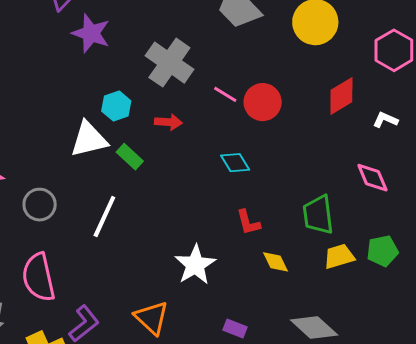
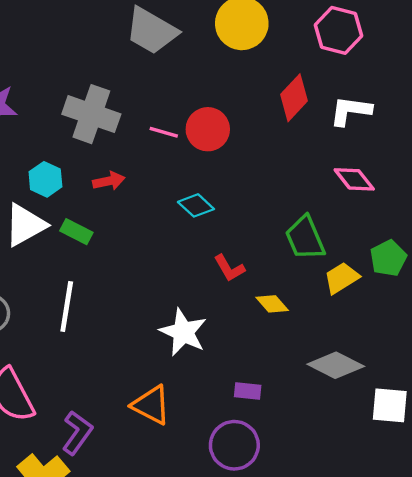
white L-shape: (385, 120) -> (351, 111), size x1.5

